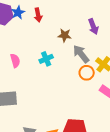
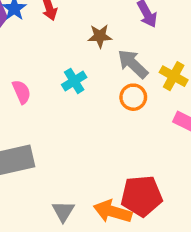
orange circle: (87, 73) -> (133, 97), moved

